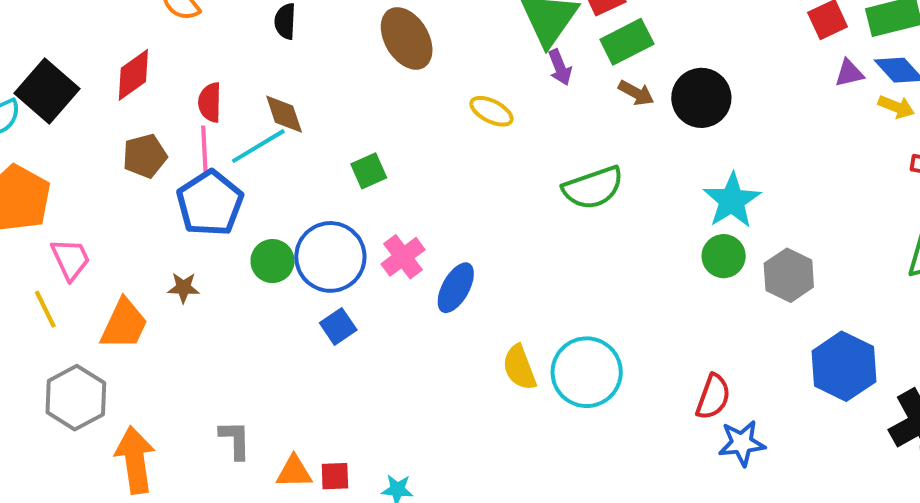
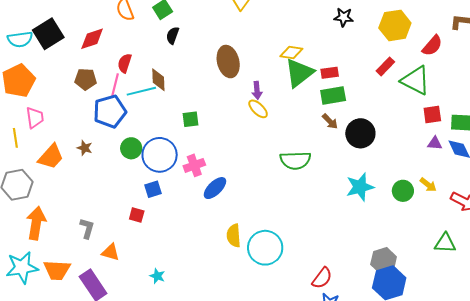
purple arrow: (560, 67) -> (257, 90), moved
yellow arrow: (896, 107) -> (428, 185), moved
green circle: (724, 256) -> (403, 191), moved
gray hexagon: (789, 275) -> (384, 261), moved
red square: (335, 476) -> (137, 215), moved

